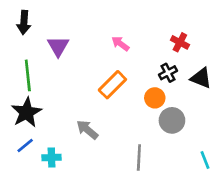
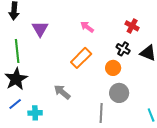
black cross: (168, 73) -> (123, 49), turned -32
gray circle: (172, 120) -> (119, 93), moved

